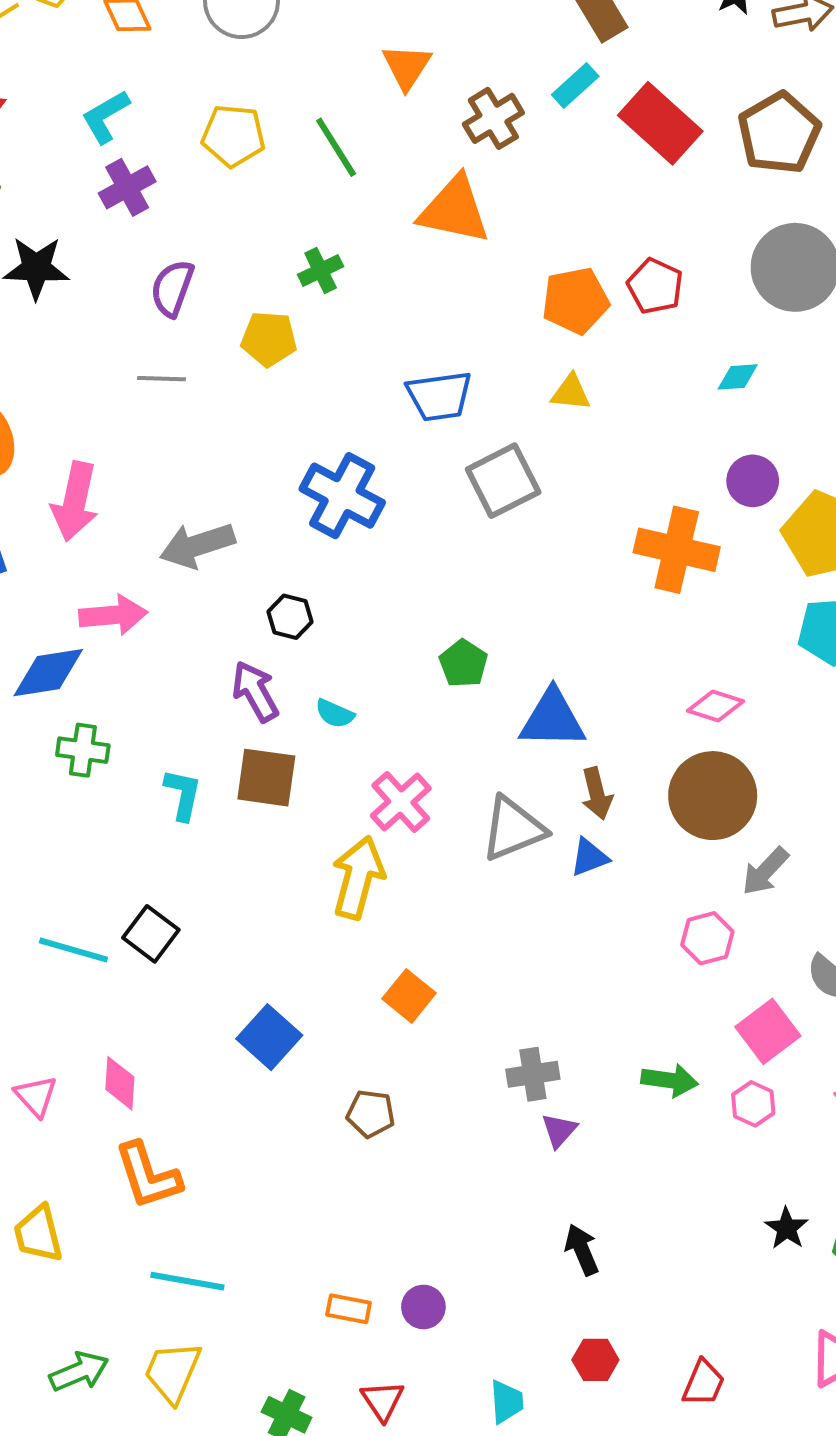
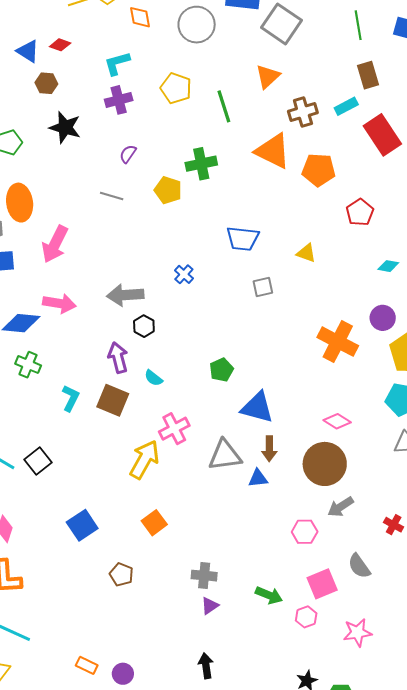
green cross: (321, 271) -> (201, 164), size x1.4
purple semicircle: (172, 288) -> (128, 154), size x0.7
orange pentagon: (575, 301) -> (319, 170), moved
gray square: (503, 481) -> (263, 287), size x0.6
blue cross: (342, 496) -> (184, 274), size x0.5
gray arrow: (197, 545) -> (125, 295), moved

